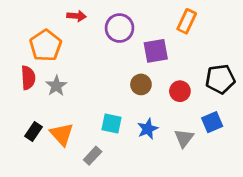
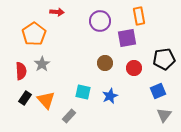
orange rectangle: (187, 21) -> (139, 16), turned -36
purple circle: (119, 28) -> (100, 21), moved
purple square: (156, 51) -> (127, 38), moved
red semicircle: (28, 78) -> (21, 71), moved
gray triangle: (184, 138) -> (164, 115), moved

